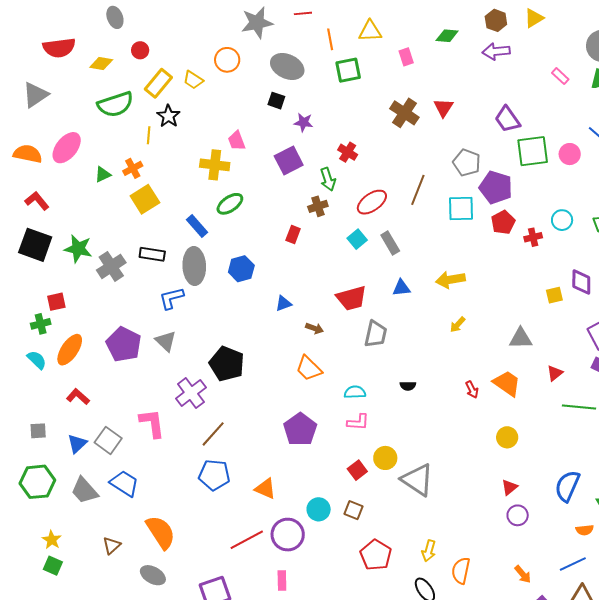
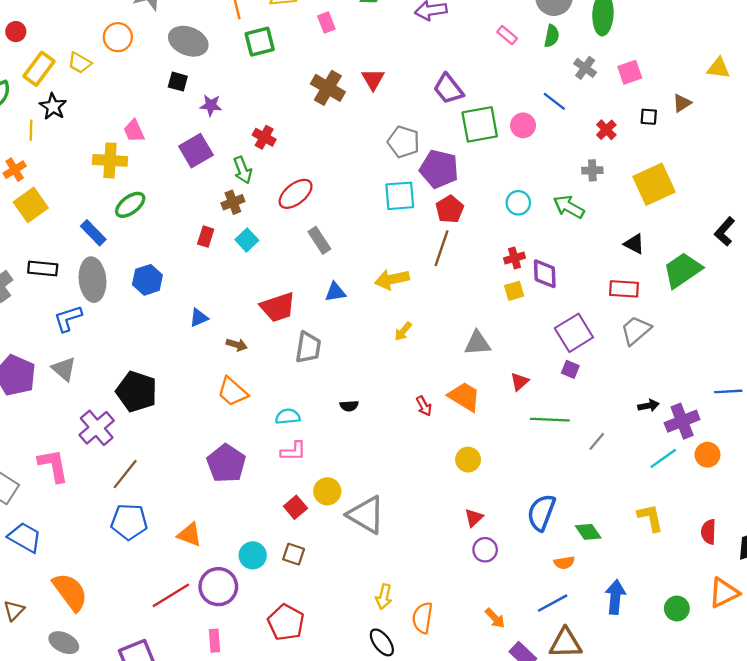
brown line: (418, 190) -> (441, 248), moved
red cross: (533, 237) -> (515, 258), moved
cyan square: (357, 239) -> (247, 240), moved
red pentagon: (376, 555) -> (286, 622), moved

